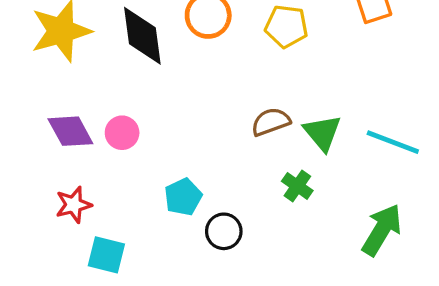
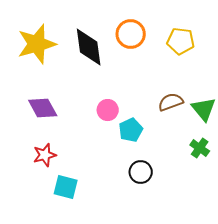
pink circle: (122, 133) -> (108, 110), moved
green cross: (297, 186) -> (200, 148), moved
cyan pentagon: (183, 197) -> (131, 130), moved

